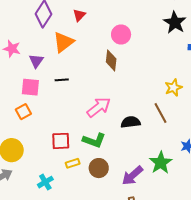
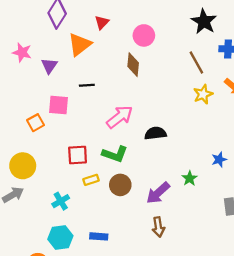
red triangle: (79, 15) -> (102, 22), moved
black line: (62, 80) -> (87, 85), moved
pink square: (30, 87) -> (59, 105), moved
brown line: (161, 113) -> (196, 63), moved
green star: (161, 163) -> (190, 178), size x0.6

